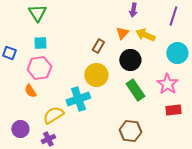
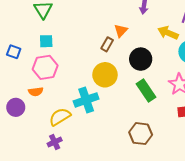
orange triangle: (122, 33) -> (121, 31), moved
yellow arrow: (145, 35) -> (168, 33), moved
orange semicircle: (30, 91) -> (36, 92), turned -64
purple circle: (20, 129) -> (16, 107), moved

